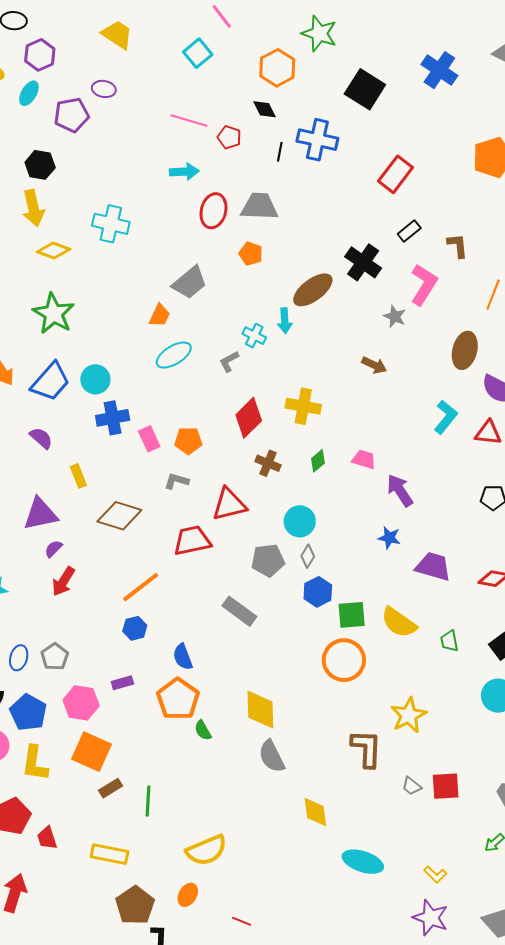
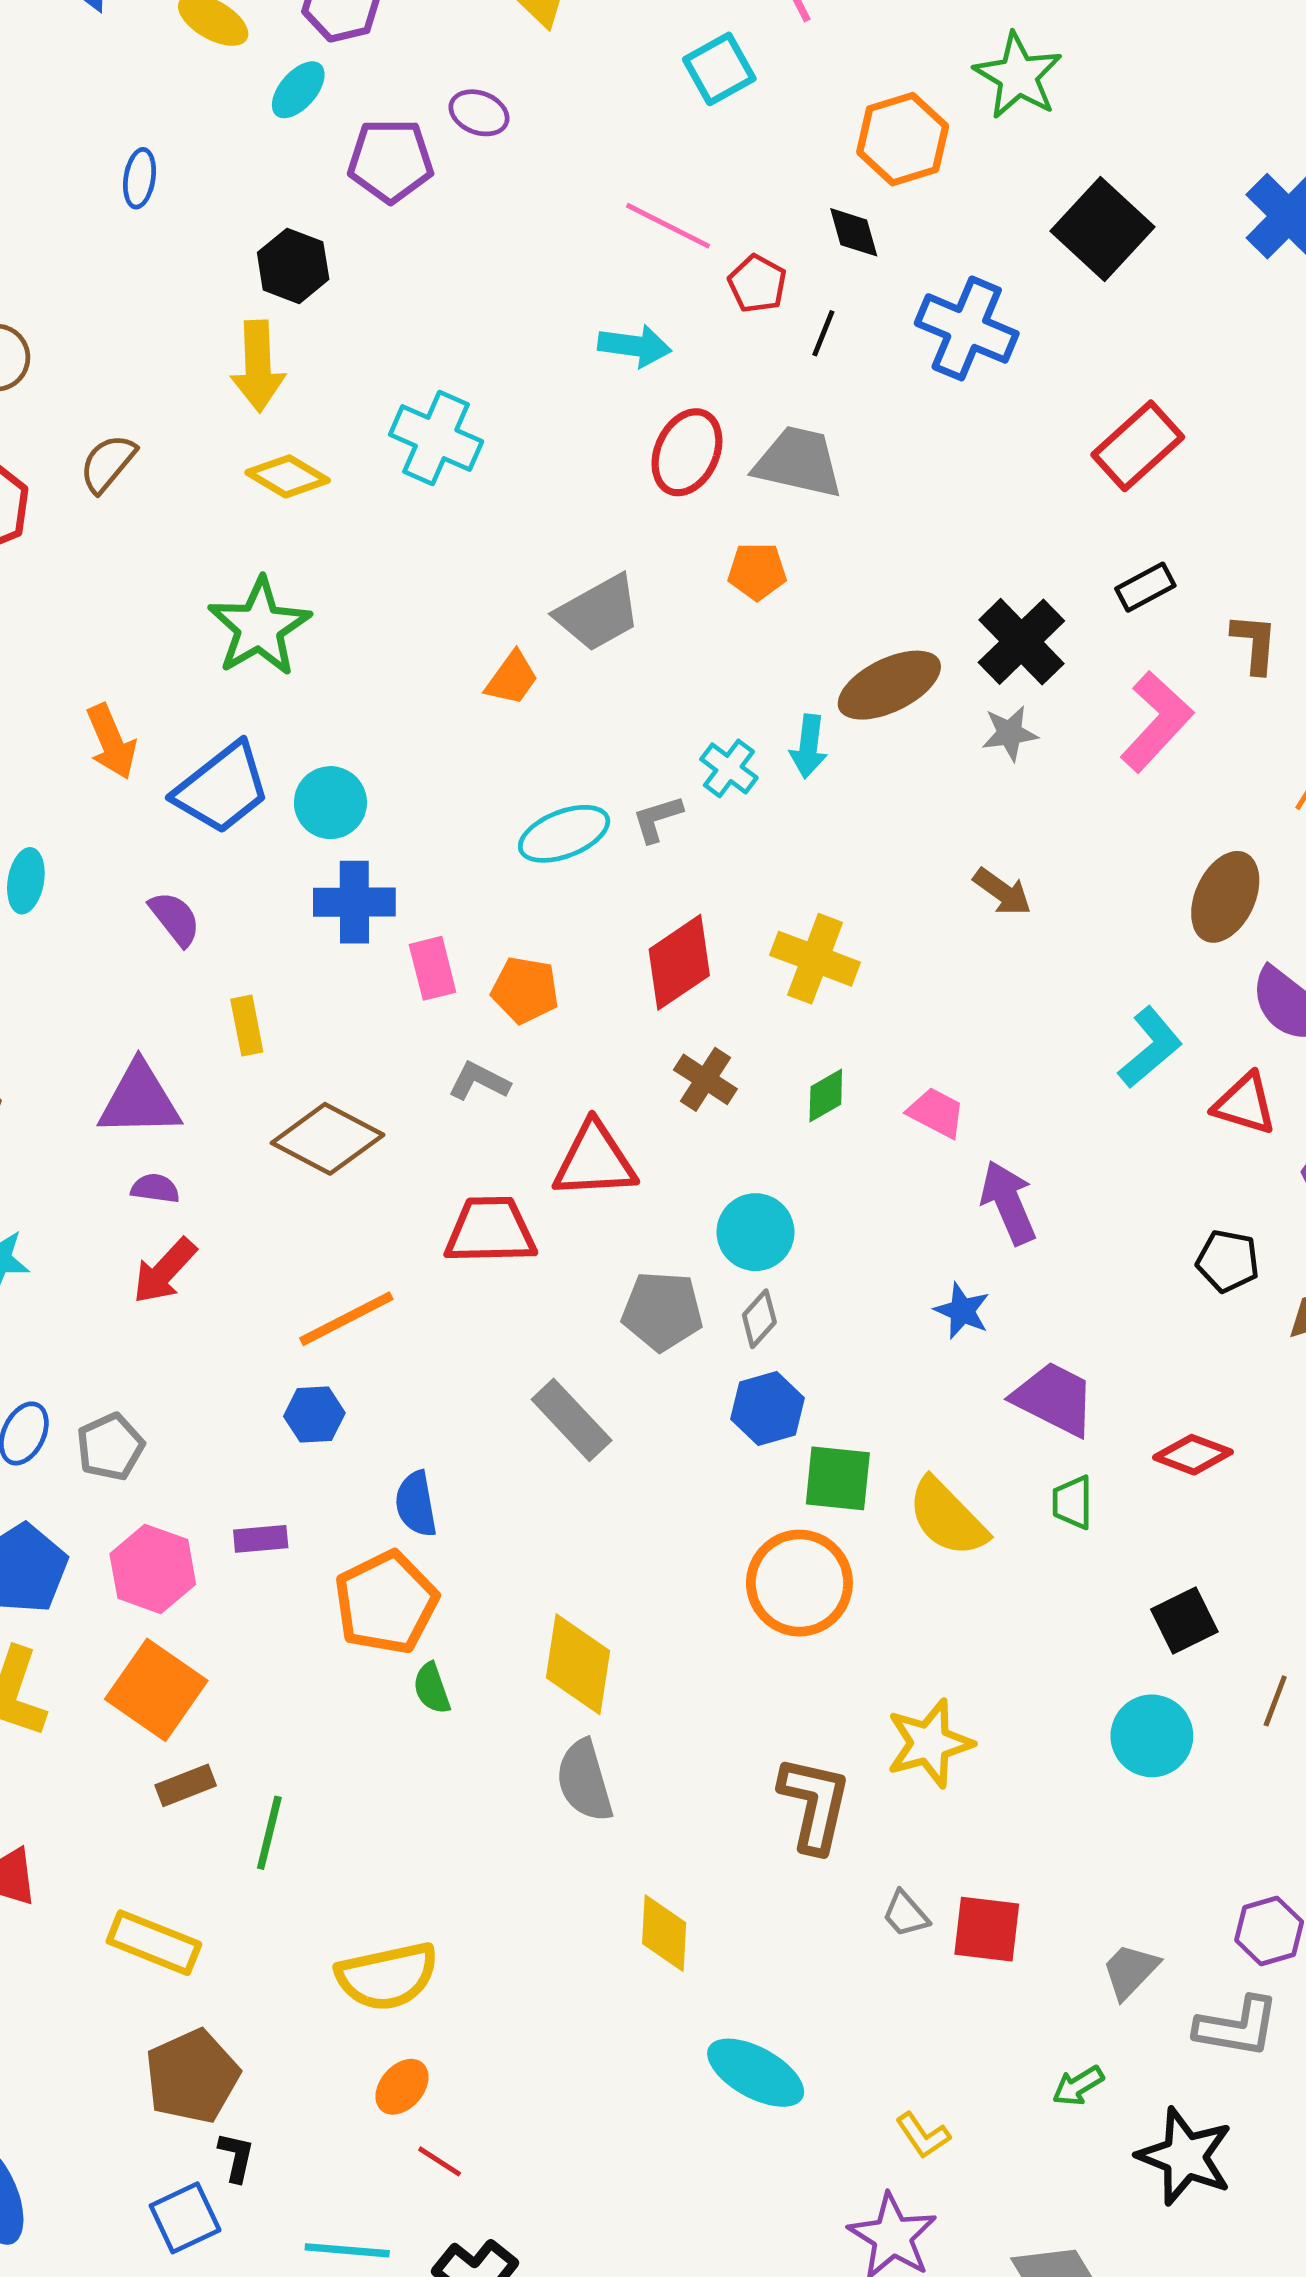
black line: (280, 152) -> (823, 333), moved
orange pentagon: (251, 254) -> (757, 571), turned -30
gray star: (395, 316) -> (1010, 733), moved, turned 30
cyan ellipse: (174, 355) -> (564, 834), moved
purple semicircle: (53, 549) -> (155, 1188), turned 42
green trapezoid: (449, 641) -> (1072, 1502), moved
orange ellipse: (188, 895) -> (402, 2087), moved

